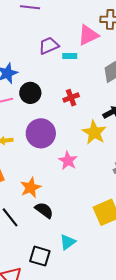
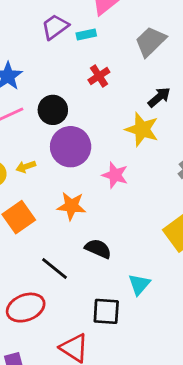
black circle: (30, 93) -> (53, 110), moved
red cross: (71, 98) -> (99, 76), moved
orange star: (31, 188) -> (71, 206), moved, turned -30

